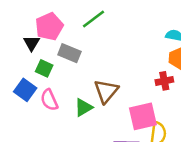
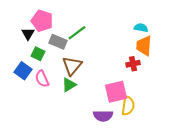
green line: (94, 19) -> (77, 33), moved
pink pentagon: (49, 27) -> (42, 21), turned -30
brown triangle: (106, 91) -> (72, 66), moved

